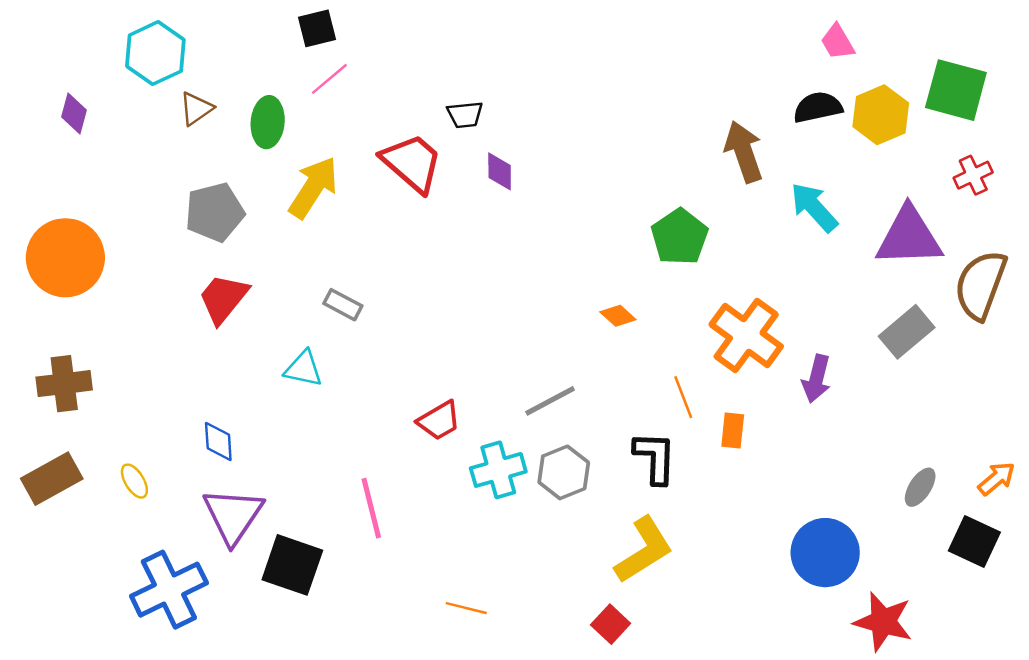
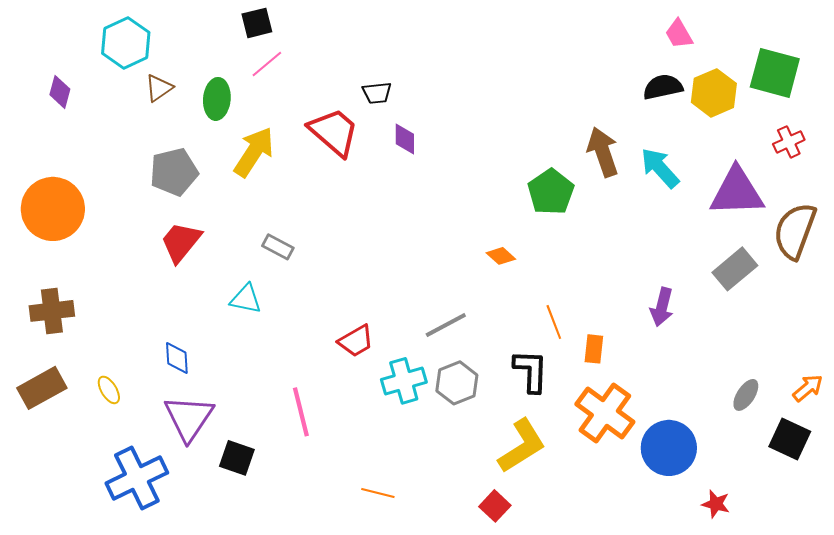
brown arrow: (744, 152) -> (603, 152), moved
orange cross: (746, 335) -> (605, 413), moved
black square: (292, 565) -> (237, 458), size x0.7
red star: (883, 622) -> (716, 504), size x0.6

